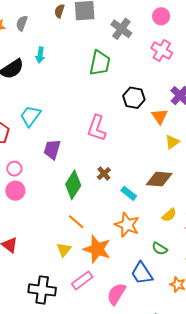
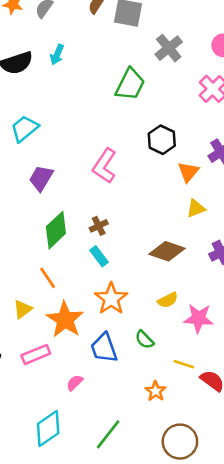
cyan rectangle: (129, 193) -> (99, 256), moved
blue trapezoid: (142, 273) -> (104, 348), moved
pink semicircle: (116, 294) -> (75, 383), size x0.6

